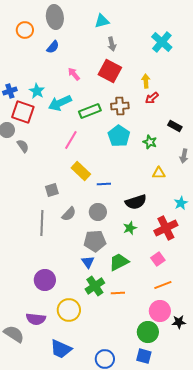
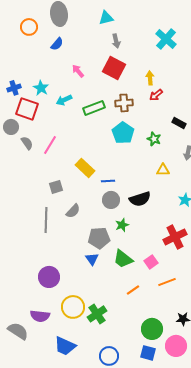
cyan arrow: (60, 103) -> (64, 100), size x0.7
pink line: (71, 140) -> (50, 145), moved
gray circle: (98, 212) -> (111, 200), moved
green star: (130, 228) -> (122, 225), moved
red cross: (166, 228) -> (175, 237), moved
pink square: (158, 259) -> (151, 262), moved
green trapezoid: (119, 262) -> (123, 259), turned -115
green cross: (95, 286) -> (97, 314), moved
orange line: (118, 293) -> (133, 290), moved, turned -32
pink circle: (160, 311) -> (176, 346), moved

